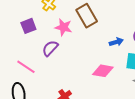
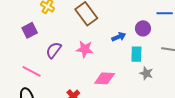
pink star: (63, 27) -> (85, 49), moved
pink diamond: (103, 71) -> (105, 78), moved

